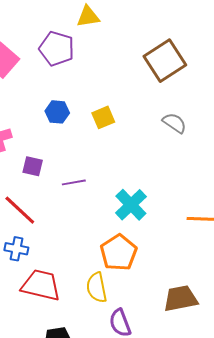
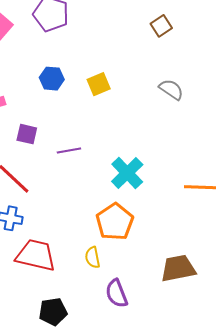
brown square: (165, 61) -> (161, 26), size x0.5
yellow semicircle: (97, 287) -> (93, 257), size x0.7

